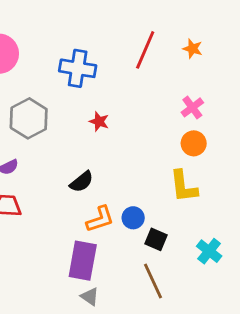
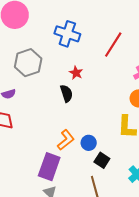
red line: (145, 50) -> (113, 45), moved
black semicircle: (82, 182) -> (66, 93), moved, turned -78
orange L-shape: (100, 219) -> (66, 140), turned -30

